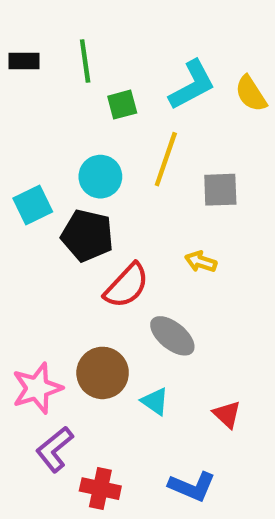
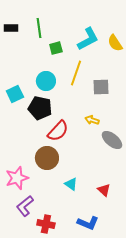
gray ellipse: (172, 336) -> (112, 140), moved
brown circle: (103, 373) -> (47, 158), moved

